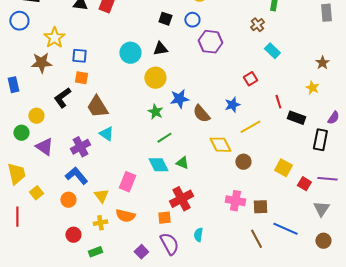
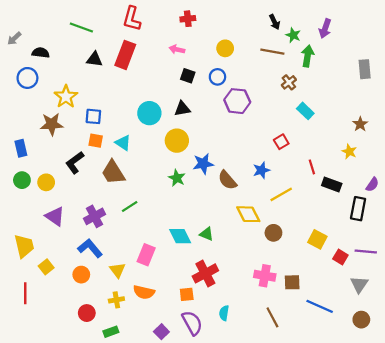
green circle: (21, 133) -> (22, 180), moved
cyan triangle: (106, 134) -> (123, 143), moved
green line: (164, 138) -> (130, 206), moved
brown line: (256, 239) -> (272, 317), moved

